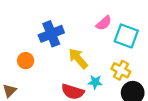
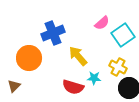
cyan square: (126, 36) -> (123, 35), turned 35
orange circle: (26, 61) -> (29, 58), size x1.6

